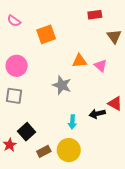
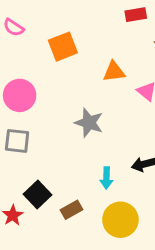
orange triangle: (80, 61) -> (114, 72), moved
yellow circle: (69, 150) -> (120, 220), moved
brown rectangle: (44, 151) -> (72, 210), moved

